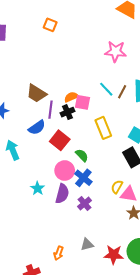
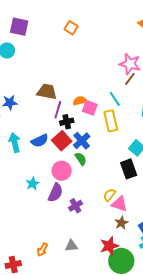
brown line: (122, 92) -> (130, 79), moved
brown trapezoid: (36, 93) -> (47, 92), turned 150
black cross: (67, 112) -> (67, 122), moved
blue semicircle: (37, 127) -> (40, 141), moved
yellow rectangle: (103, 128) -> (111, 121), moved
blue cross: (83, 178) -> (82, 141), moved
red star: (114, 255) -> (109, 246), moved, turned -30

